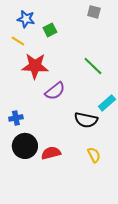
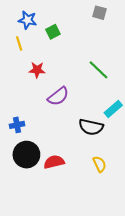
yellow line: (18, 41) -> (19, 43), turned 40
red star: (35, 66) -> (37, 70), size x0.6

